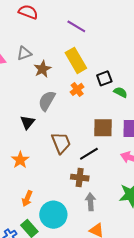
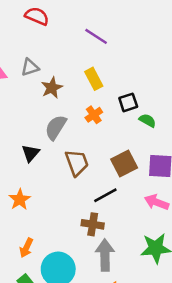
yellow rectangle: (76, 60) -> (94, 79), size x0.7
brown square: (103, 128) -> (124, 164), turned -30
brown trapezoid: (61, 143) -> (77, 163), moved
gray arrow: (91, 202) -> (105, 255), size x1.4

